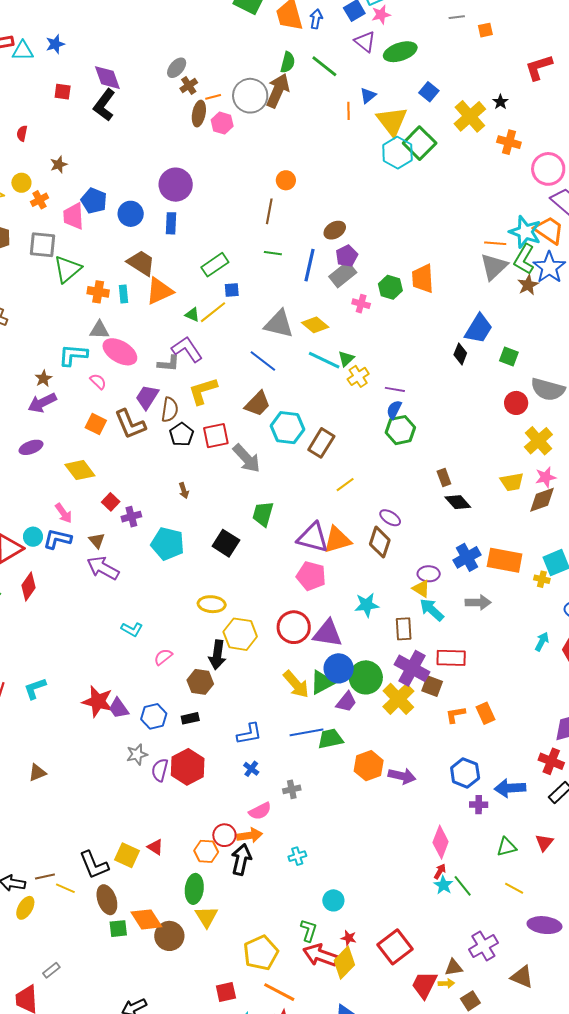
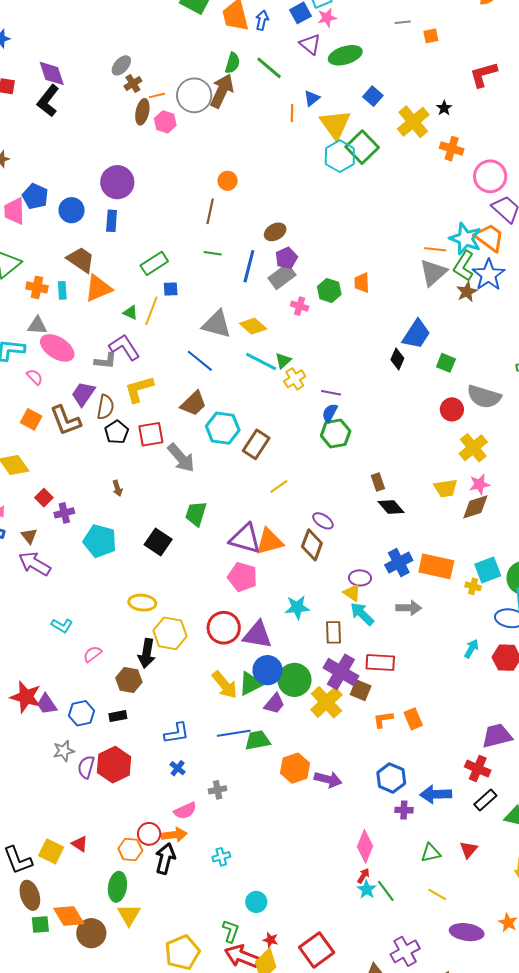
orange trapezoid: (423, 279) -> (362, 283), size x0.7
yellow line: (213, 312) -> (151, 311), turned -32

